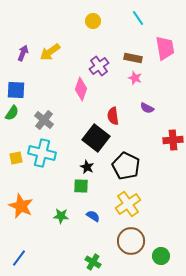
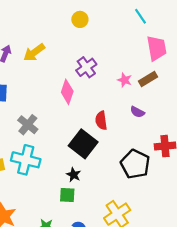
cyan line: (138, 18) -> (141, 16), moved
brown rectangle: (133, 58) -> (148, 79), moved, turned -42
black pentagon: (126, 166) -> (135, 164), moved

